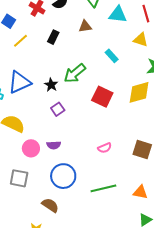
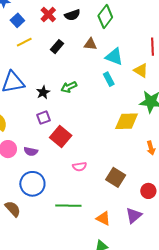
cyan triangle: (118, 15) -> (114, 57), moved
green arrow: (75, 73) -> (69, 87), size x0.7
red square: (102, 97) -> (61, 136), moved

